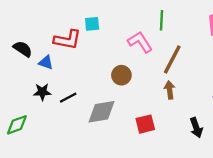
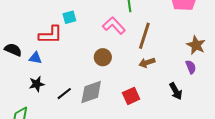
brown arrow: (170, 90) -> (147, 63), turned -91
black line: (68, 98) -> (64, 94), moved

